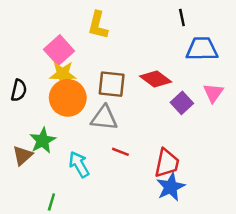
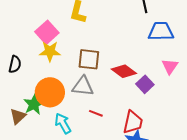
red diamond: (156, 79) -> (124, 71), moved
orange circle: (68, 98) -> (50, 92), moved
purple square: (182, 103) -> (145, 84), moved

